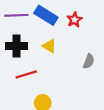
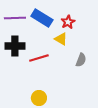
yellow triangle: (49, 46) -> (61, 39), moved
red line: (26, 74) -> (39, 58), moved

